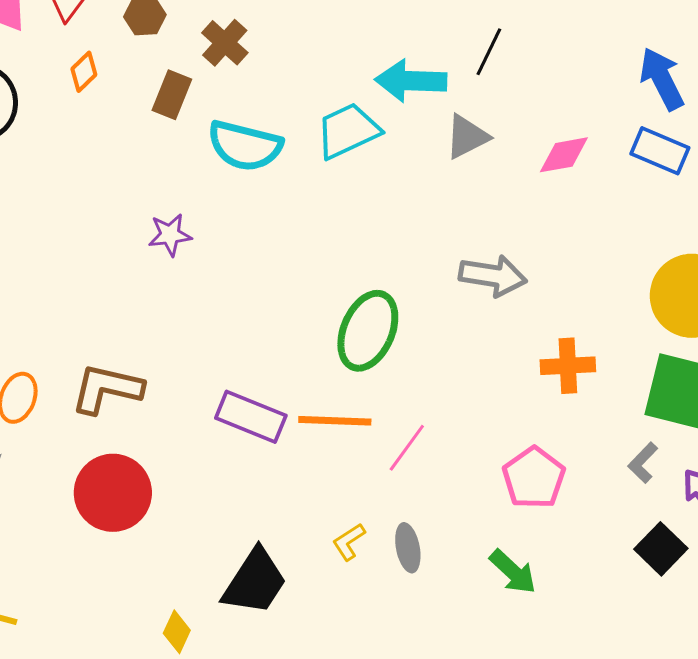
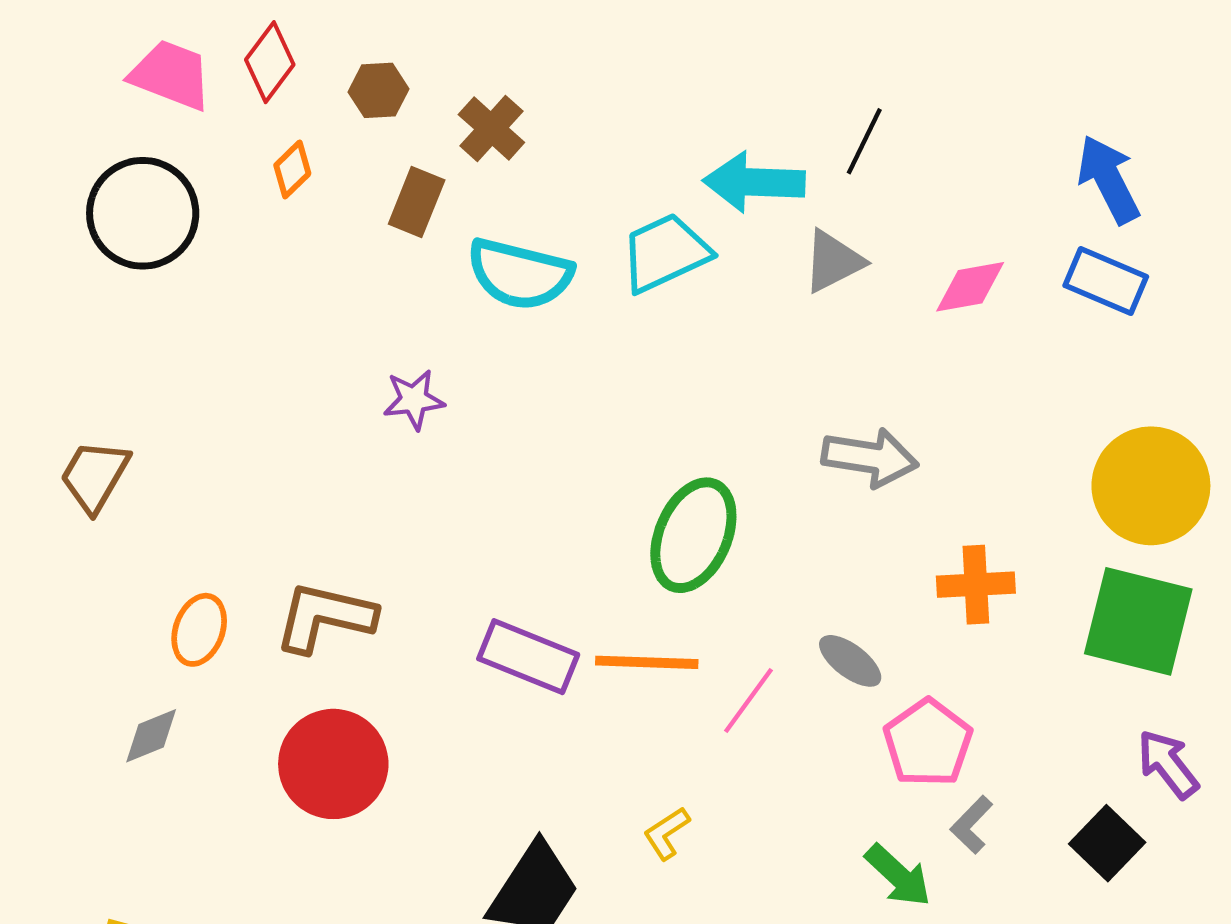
gray L-shape: (643, 463) -> (972, 825), moved
gray ellipse: (408, 548) -> (850, 661), moved, turned -42

